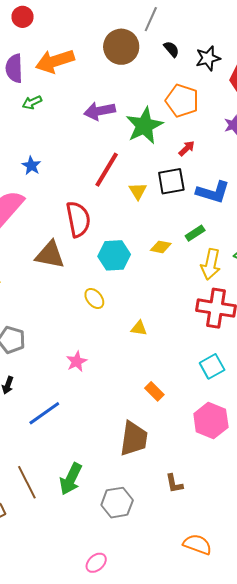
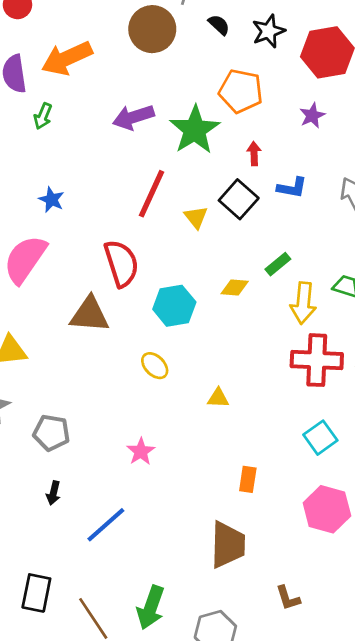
green arrow: (32, 102) -> (43, 116), turned -36
red arrow: (187, 148) -> (254, 154), turned -42
black square: (171, 181) -> (239, 199), turned -32
blue L-shape: (213, 192) -> (292, 188), moved, size x0.7
orange rectangle: (154, 391) -> (248, 479), turned 60

